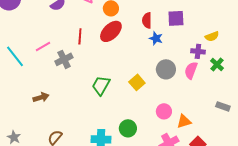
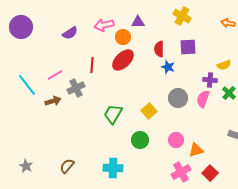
brown arrow: (41, 97) -> (53, 101), moved
green circle: (128, 128) -> (140, 140), moved

